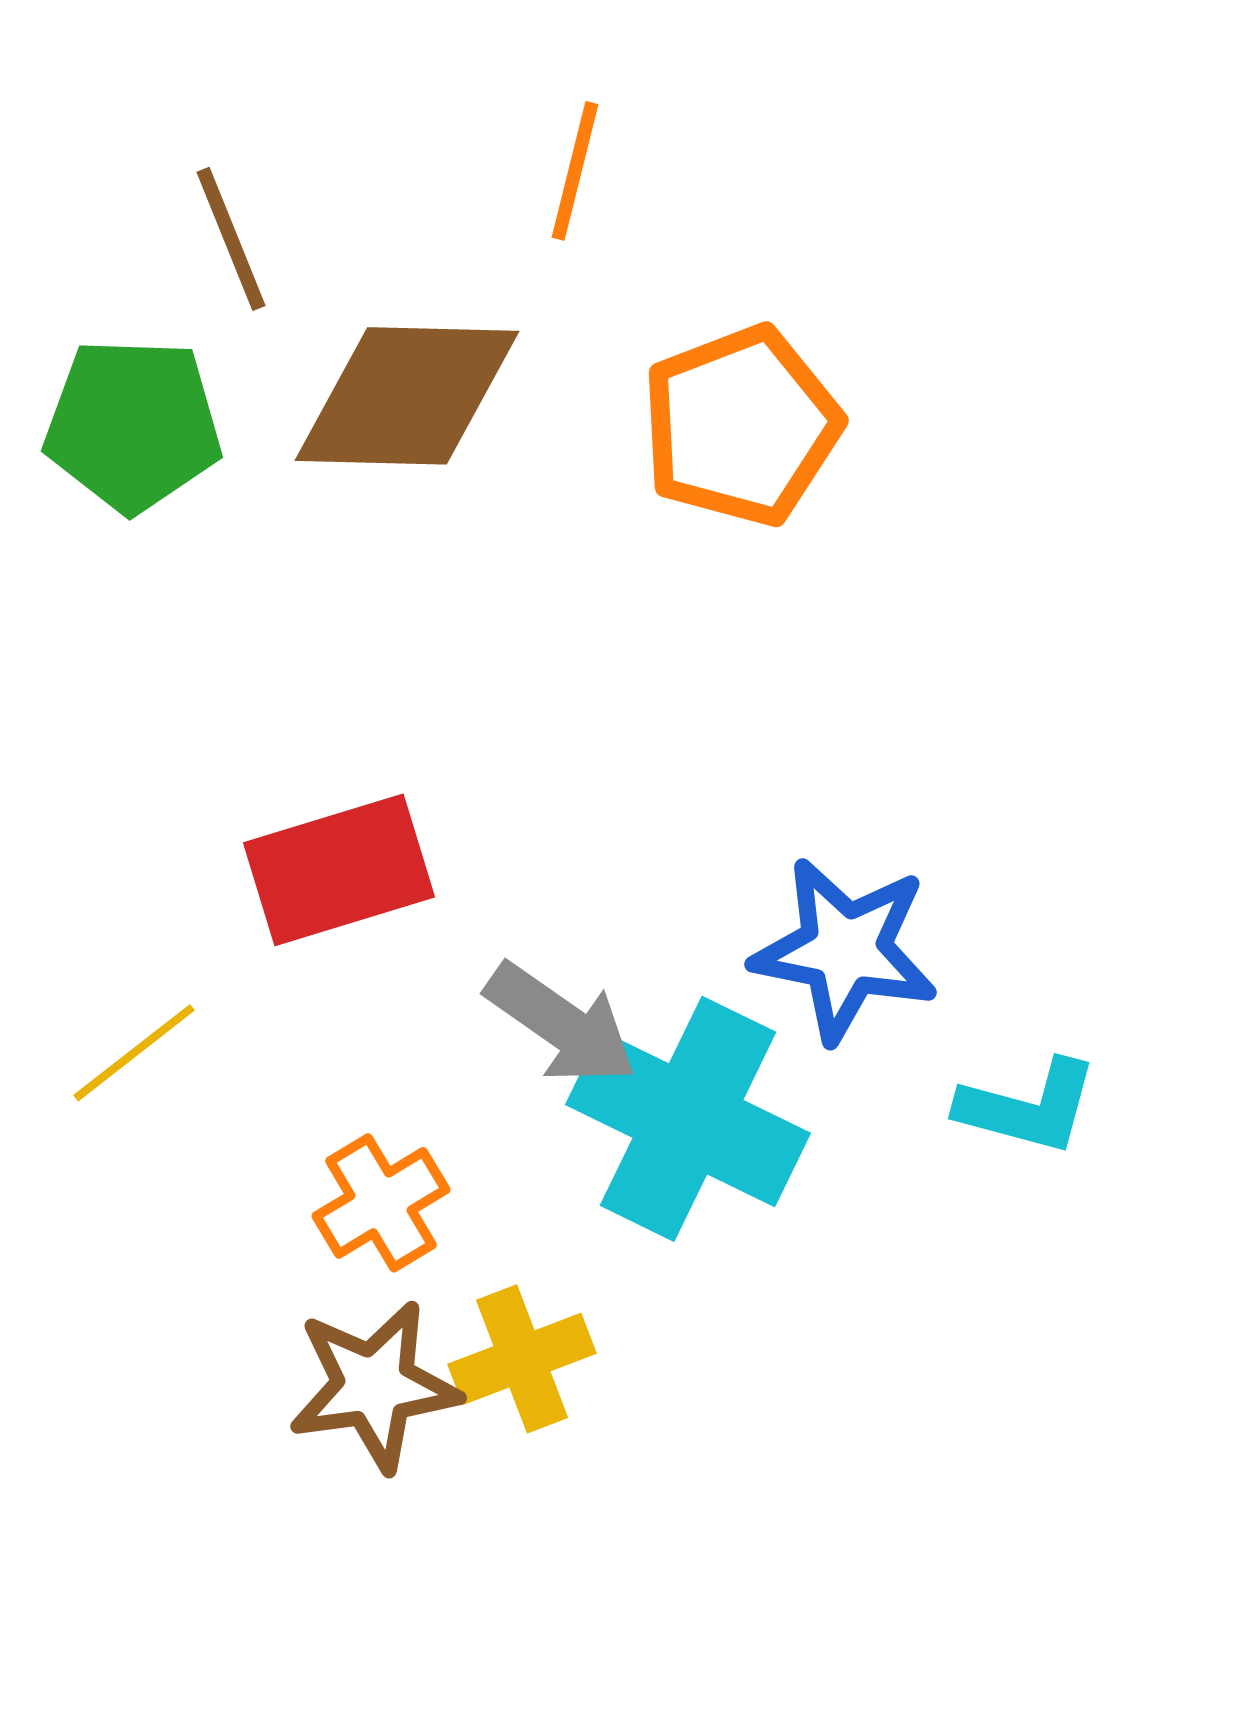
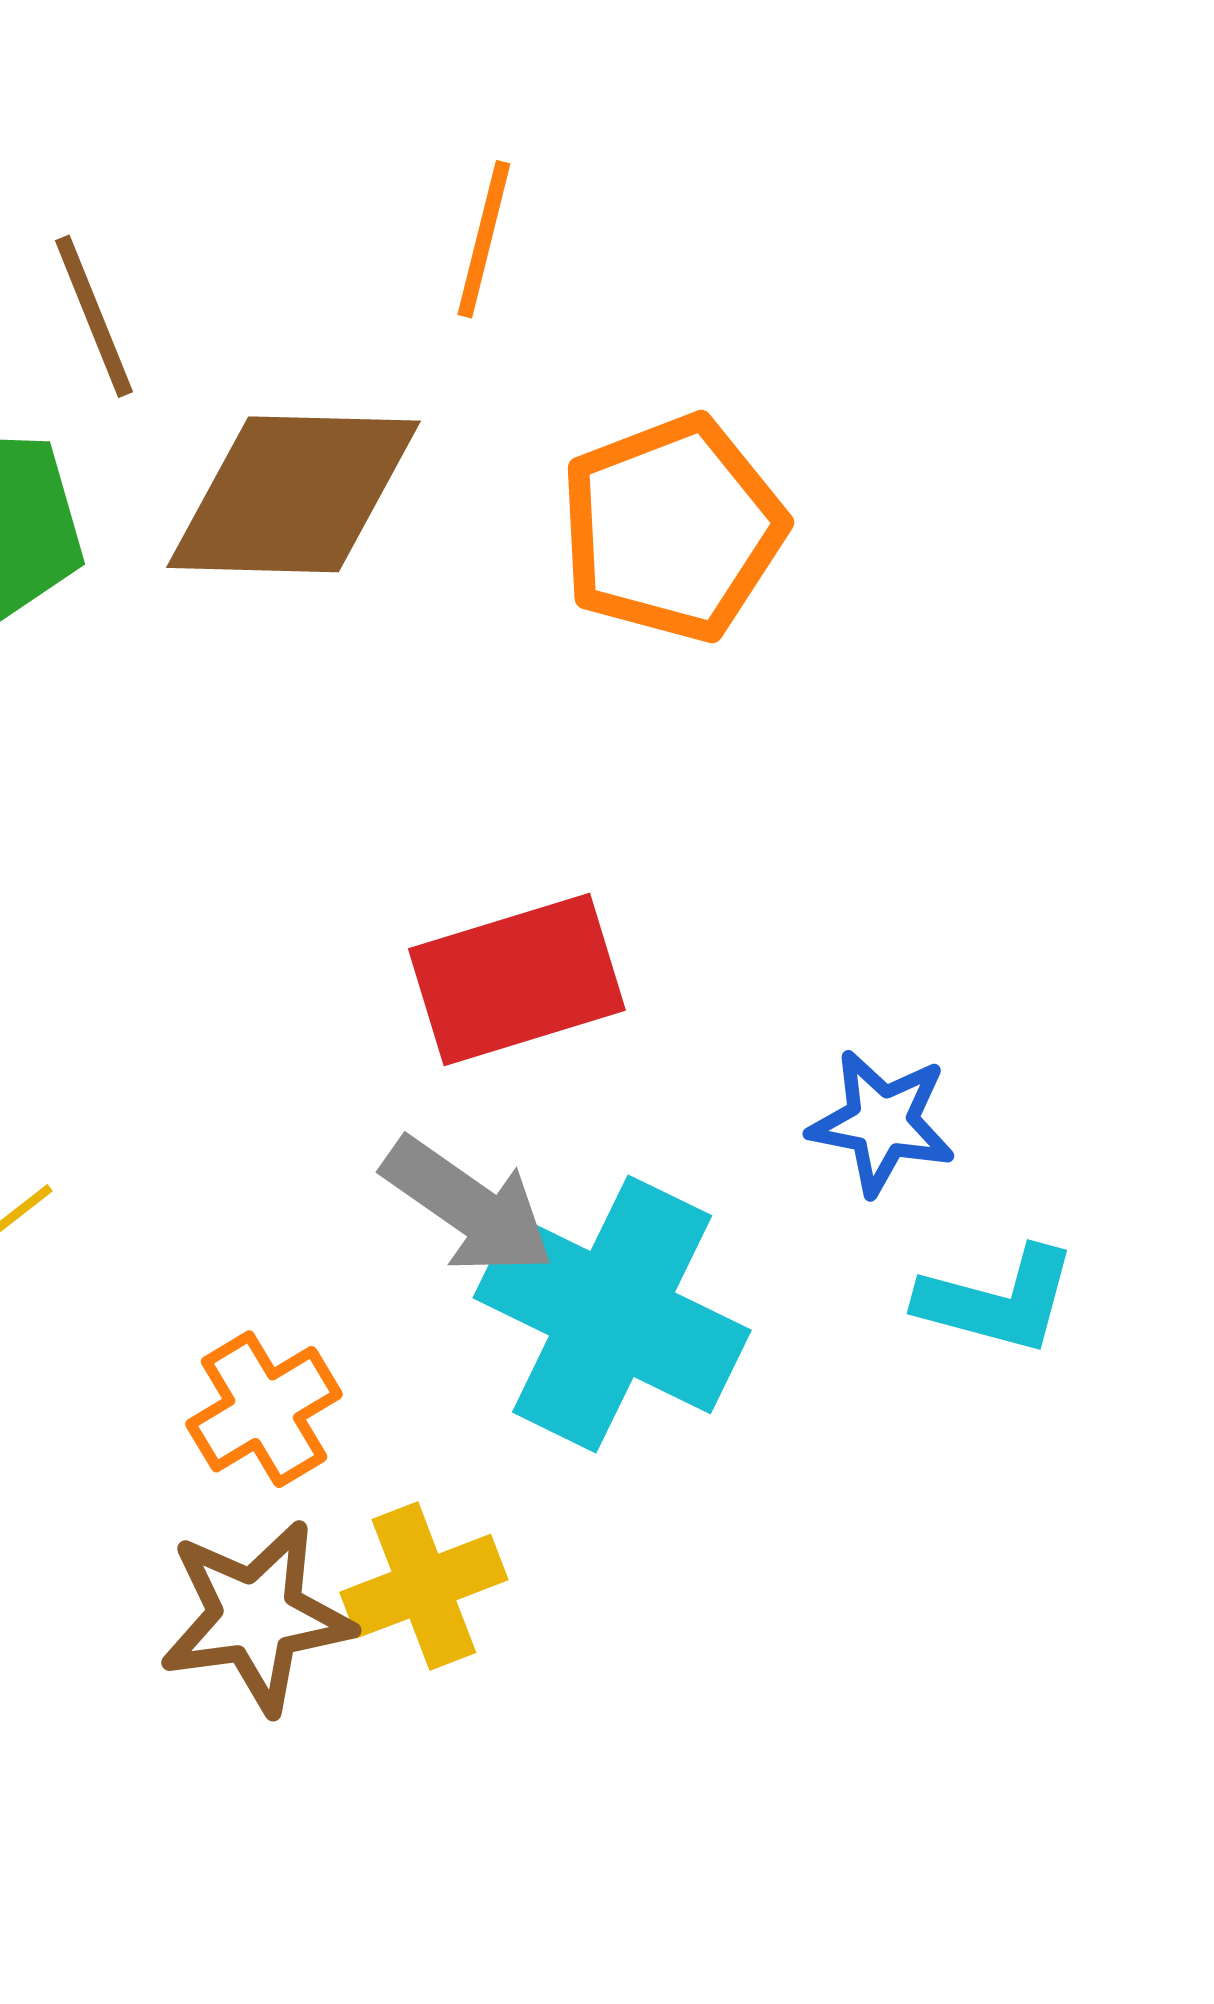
red rectangle: (339, 870) -> (517, 980), moved
blue star: (845, 950) -> (882, 1122), moved, size x0.7

